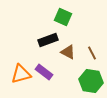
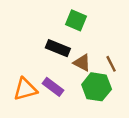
black rectangle: (48, 40) -> (58, 48), turned 42
green hexagon: (91, 81) -> (97, 87), moved

